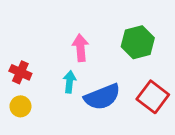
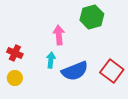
green hexagon: (138, 42) -> (92, 17), moved

